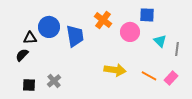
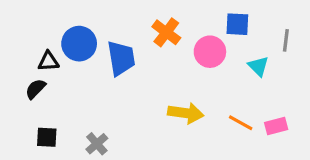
gray line: (177, 49) -> (286, 40), moved
pink rectangle: (171, 78) -> (276, 126), turned 32
gray cross: (54, 81) -> (97, 144), moved

